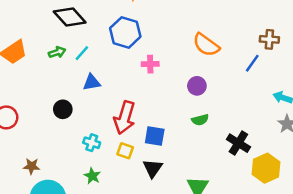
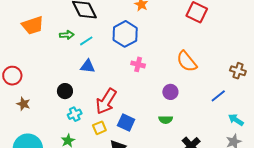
blue line: (252, 63) -> (218, 96), moved
black circle: (63, 109) -> (65, 91), moved
cyan cross: (92, 143) -> (75, 114), turned 32
yellow square: (125, 151) -> (99, 128), turned 32
brown star: (32, 166) -> (23, 104), moved

